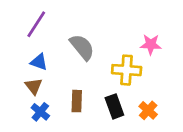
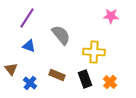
pink star: (151, 44) -> (111, 16), moved
brown triangle: (34, 86) -> (11, 69), moved
brown rectangle: (77, 101) -> (57, 75), turned -70

